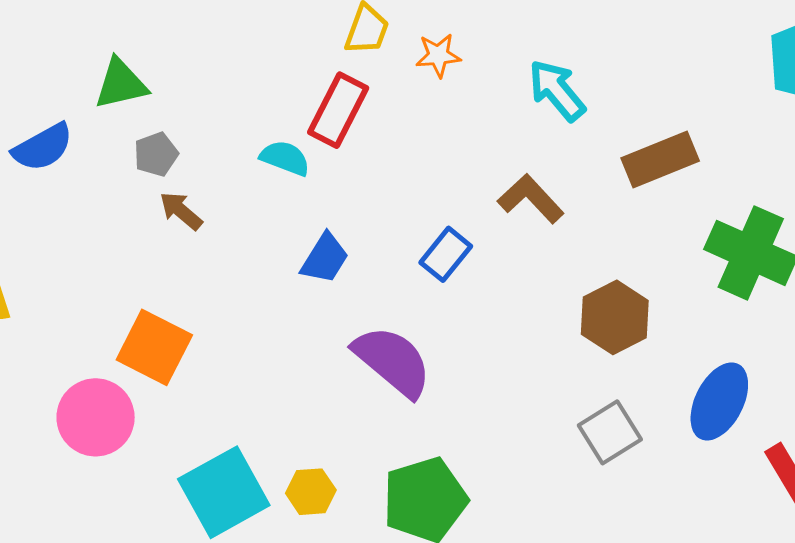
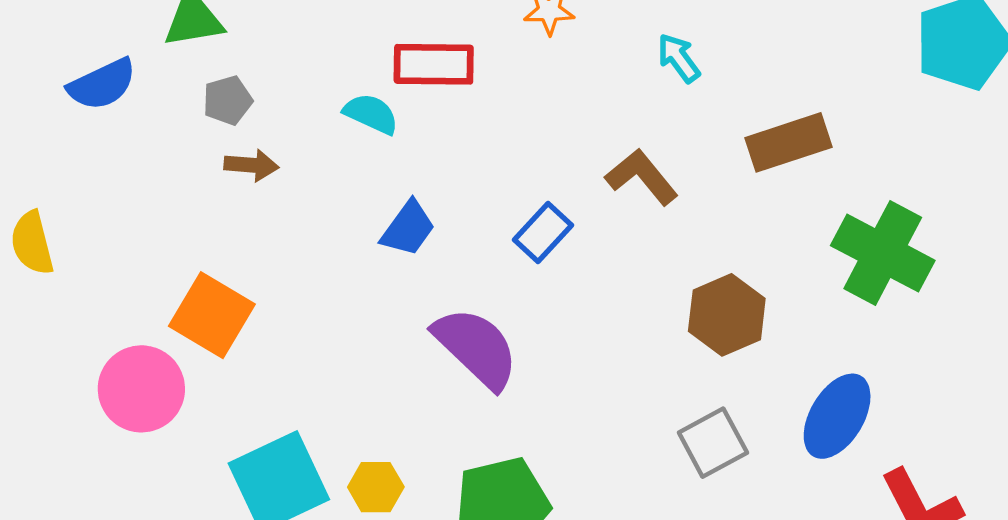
cyan arrow: (557, 90) -> (679, 58), size x0.7
red rectangle: (338, 110) -> (434, 64), turned 60
brown arrow: (181, 211) -> (251, 165), turned 141

